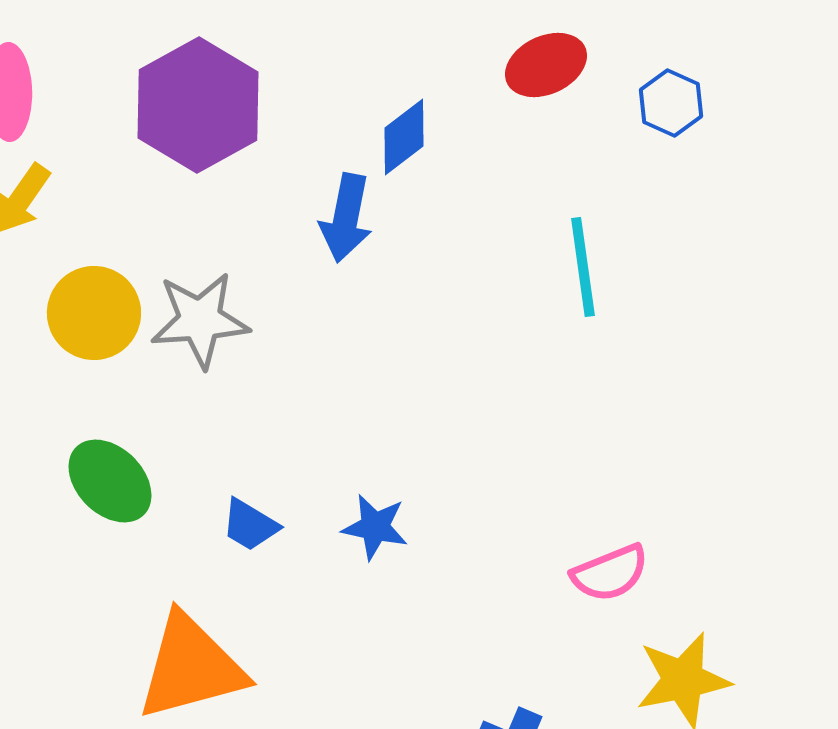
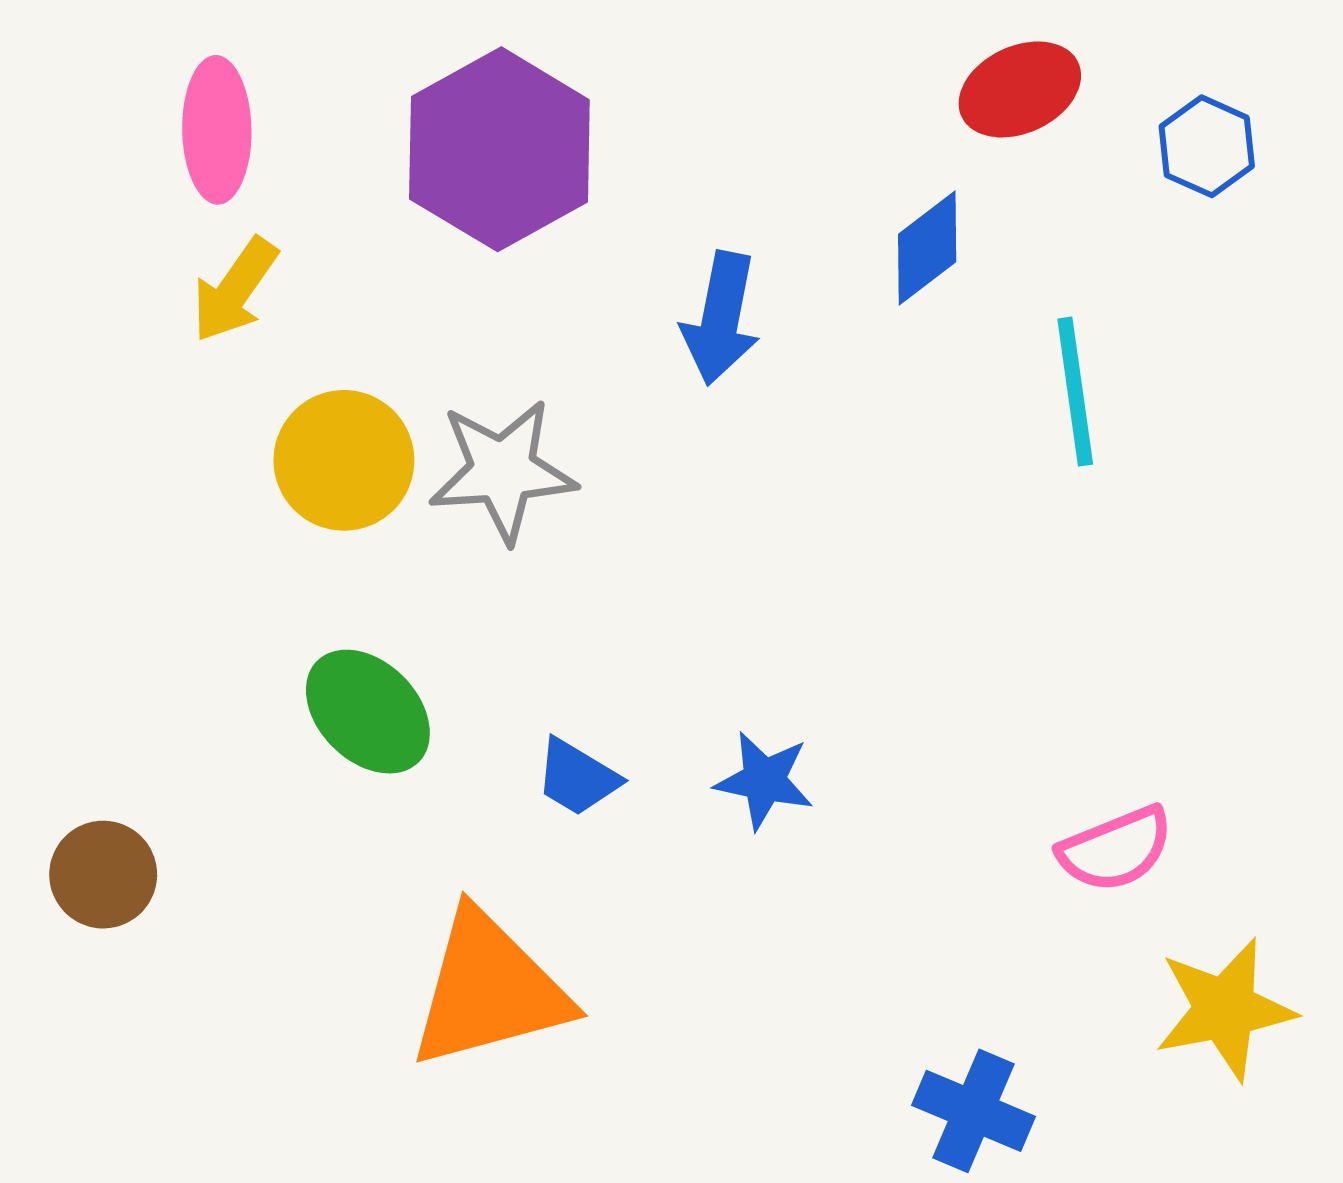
blue diamond: (404, 137) -> (927, 248), moved

